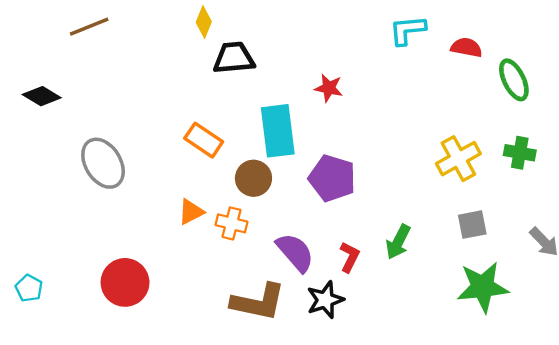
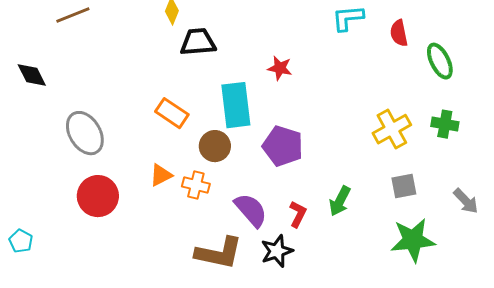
red semicircle: (466, 47) -> (399, 33), turned -112
black diamond: (42, 96) -> (32, 75), turned 32
red circle: (125, 282) -> (98, 196), moved

